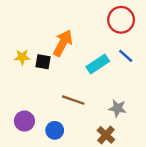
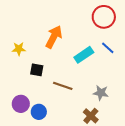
black square: (43, 62) -> (37, 70), moved
blue circle: (55, 130) -> (39, 112), moved

